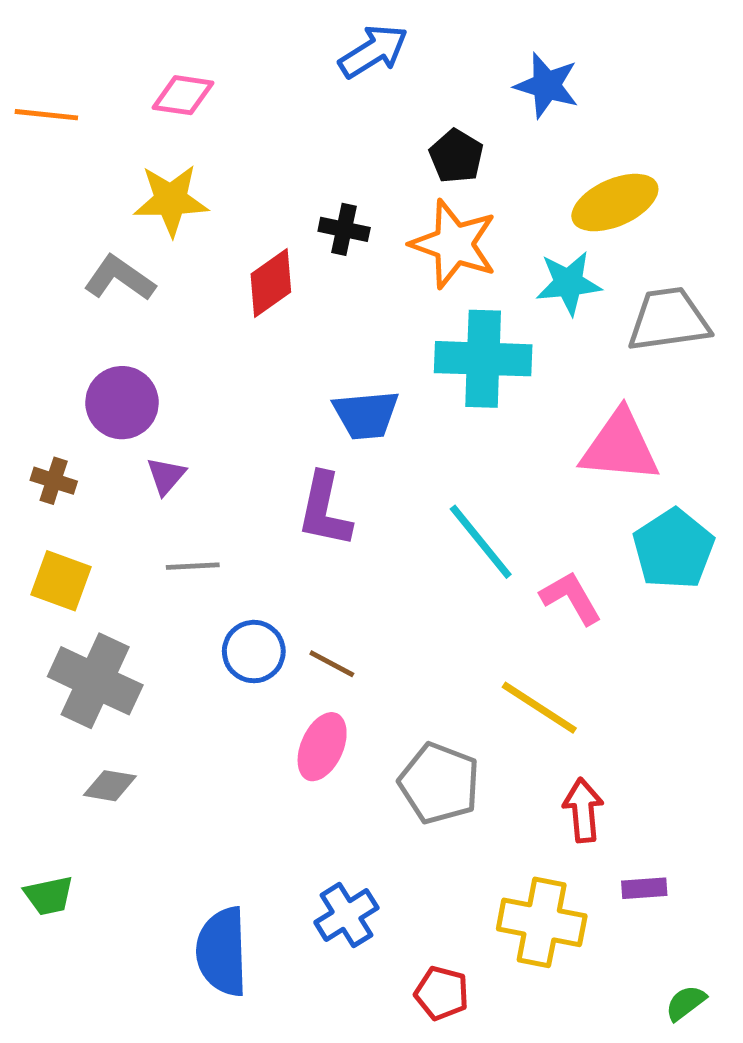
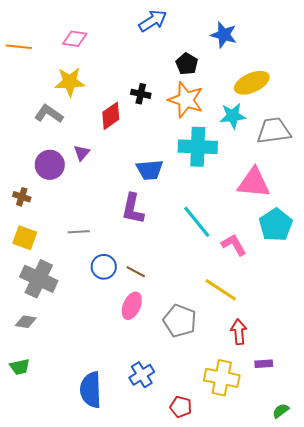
purple triangle: (166, 476) -> (82, 153), moved
gray diamond: (110, 786) -> (26, 322), moved

